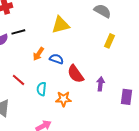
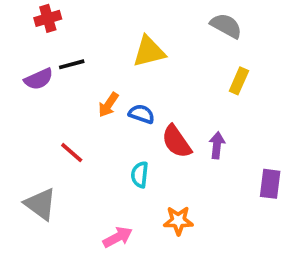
purple arrow: (100, 84) -> (217, 145), moved
cyan semicircle: (41, 89) -> (140, 175), moved
orange star: (63, 99) -> (178, 221), moved

